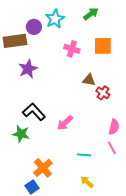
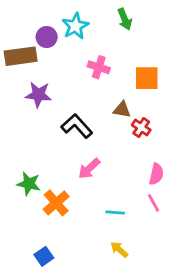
green arrow: (91, 14) -> (125, 19), turned 105
orange square: (103, 46) -> (147, 78), moved
purple star: (28, 69) -> (38, 95), turned 30
black L-shape: (34, 112) -> (77, 126), moved
orange cross: (43, 168) -> (56, 203), moved

